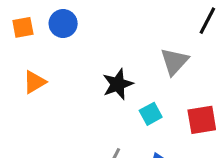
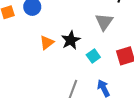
orange triangle: (34, 82) -> (47, 43), moved

